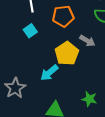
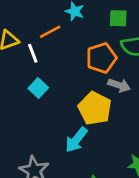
orange pentagon: (63, 16) -> (101, 58), moved

